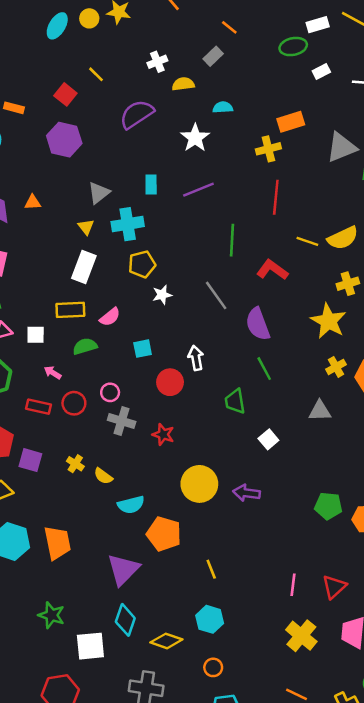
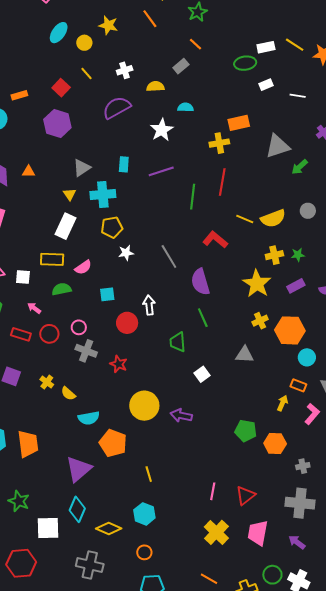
yellow circle: (89, 18) -> (84, 43), moved
white cross: (157, 62) -> (125, 70), moved
orange rectangle: (14, 108) -> (19, 95), turned -35
green line: (232, 240) -> (193, 197), moved

